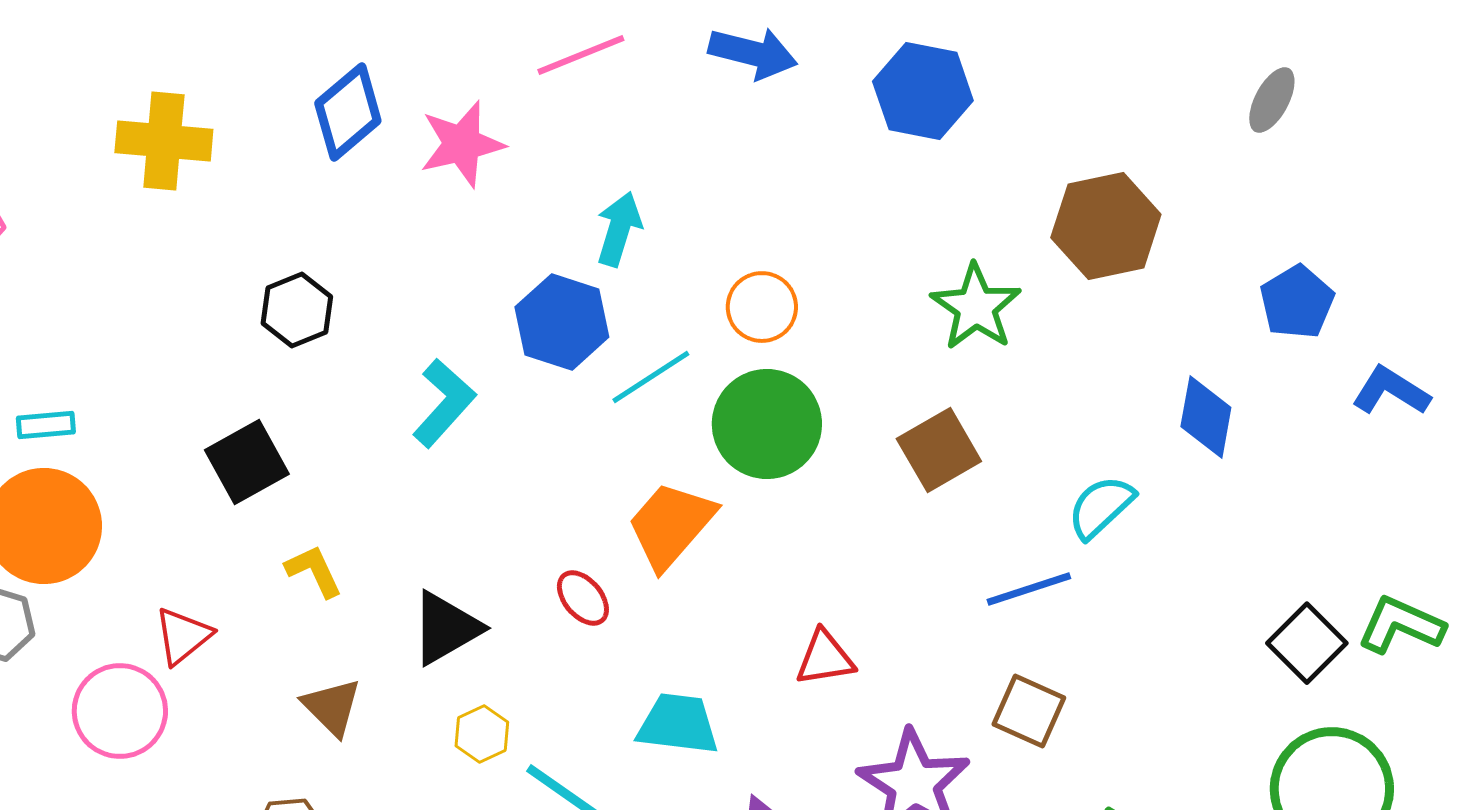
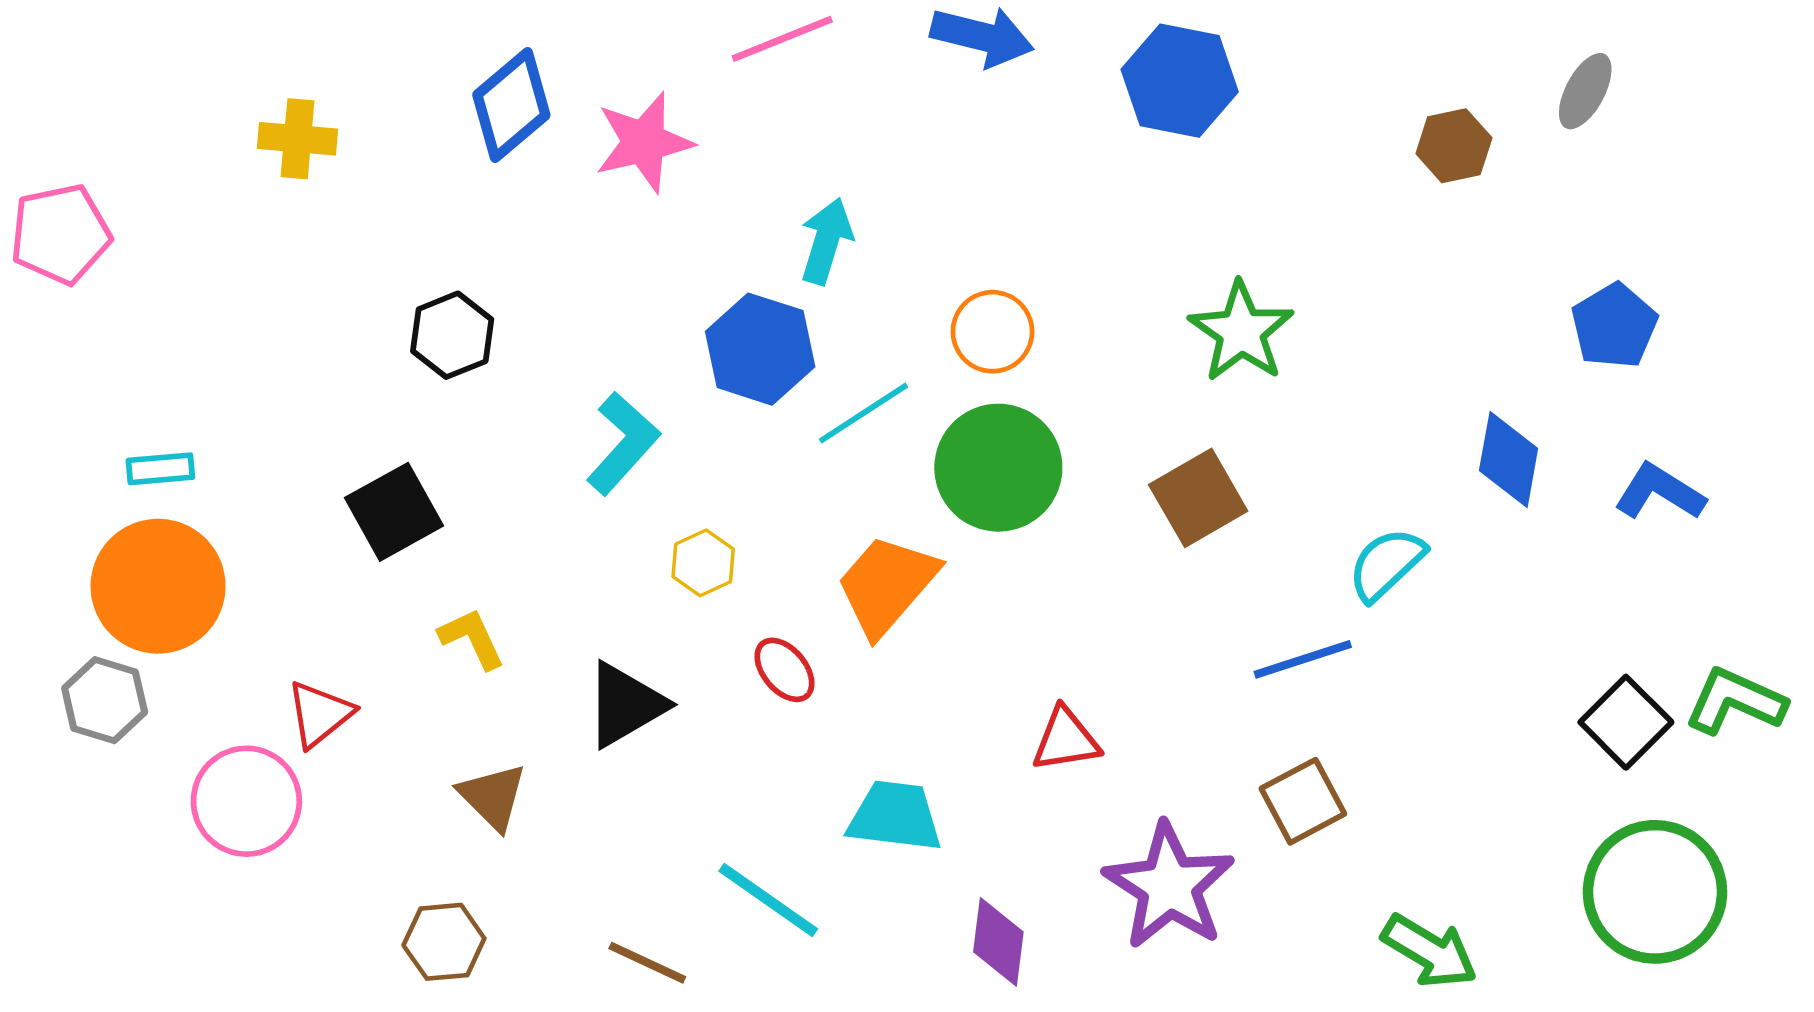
yellow cross: (164, 141) -> (298, 139), size x0.7
brown hexagon: (1106, 226) -> (1454, 146), moved, size x0.6
blue L-shape: (1391, 391) -> (1660, 492), moved
brown square: (1029, 711) -> (1303, 801), turned 38
yellow hexagon: (482, 734) -> (703, 563), moved

